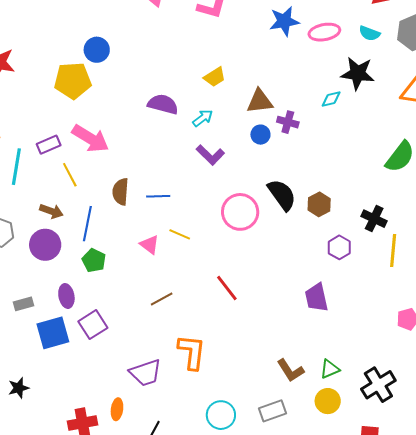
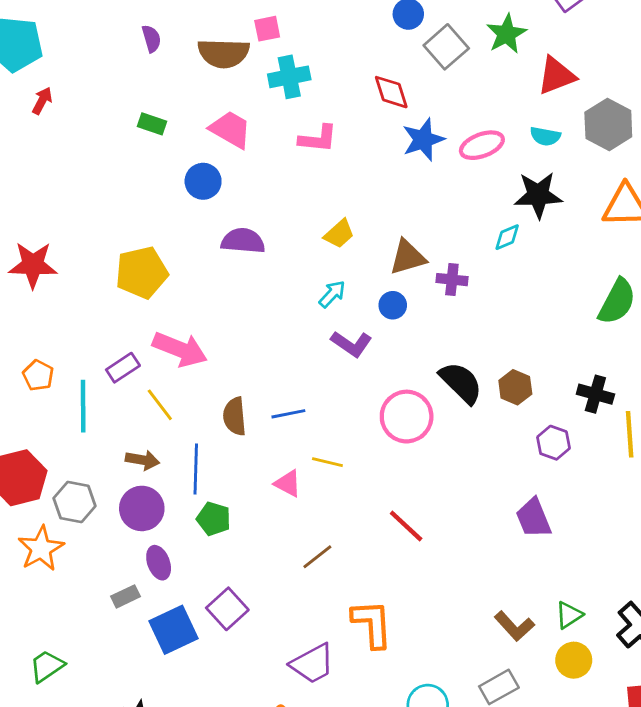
blue circle: (97, 50) -> (203, 181), moved
purple semicircle: (163, 104) -> (243, 241), moved
blue circle: (260, 135) -> (393, 305), moved
purple ellipse: (66, 296) -> (159, 563), moved

